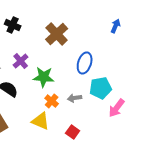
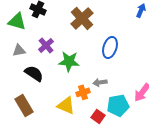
cyan pentagon: (101, 88) -> (118, 105), moved
orange cross: (52, 101) -> (83, 92), moved, turned 32

